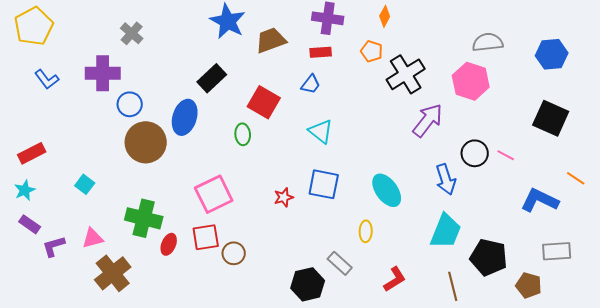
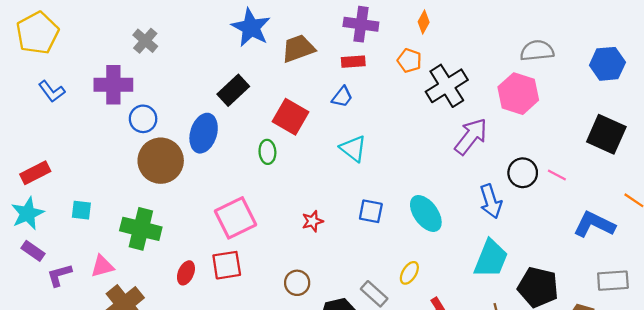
cyan square: (85, 184) -> (81, 210), moved, turned -30
blue square: (324, 184) -> (371, 211), moved, size x0.7
cyan star: (25, 190) -> (28, 213), size x1.4
green cross: (144, 218) -> (141, 229), moved
yellow ellipse: (366, 231) -> (409, 273), moved, turned 30
brown circle: (234, 253) -> (297, 283), moved

